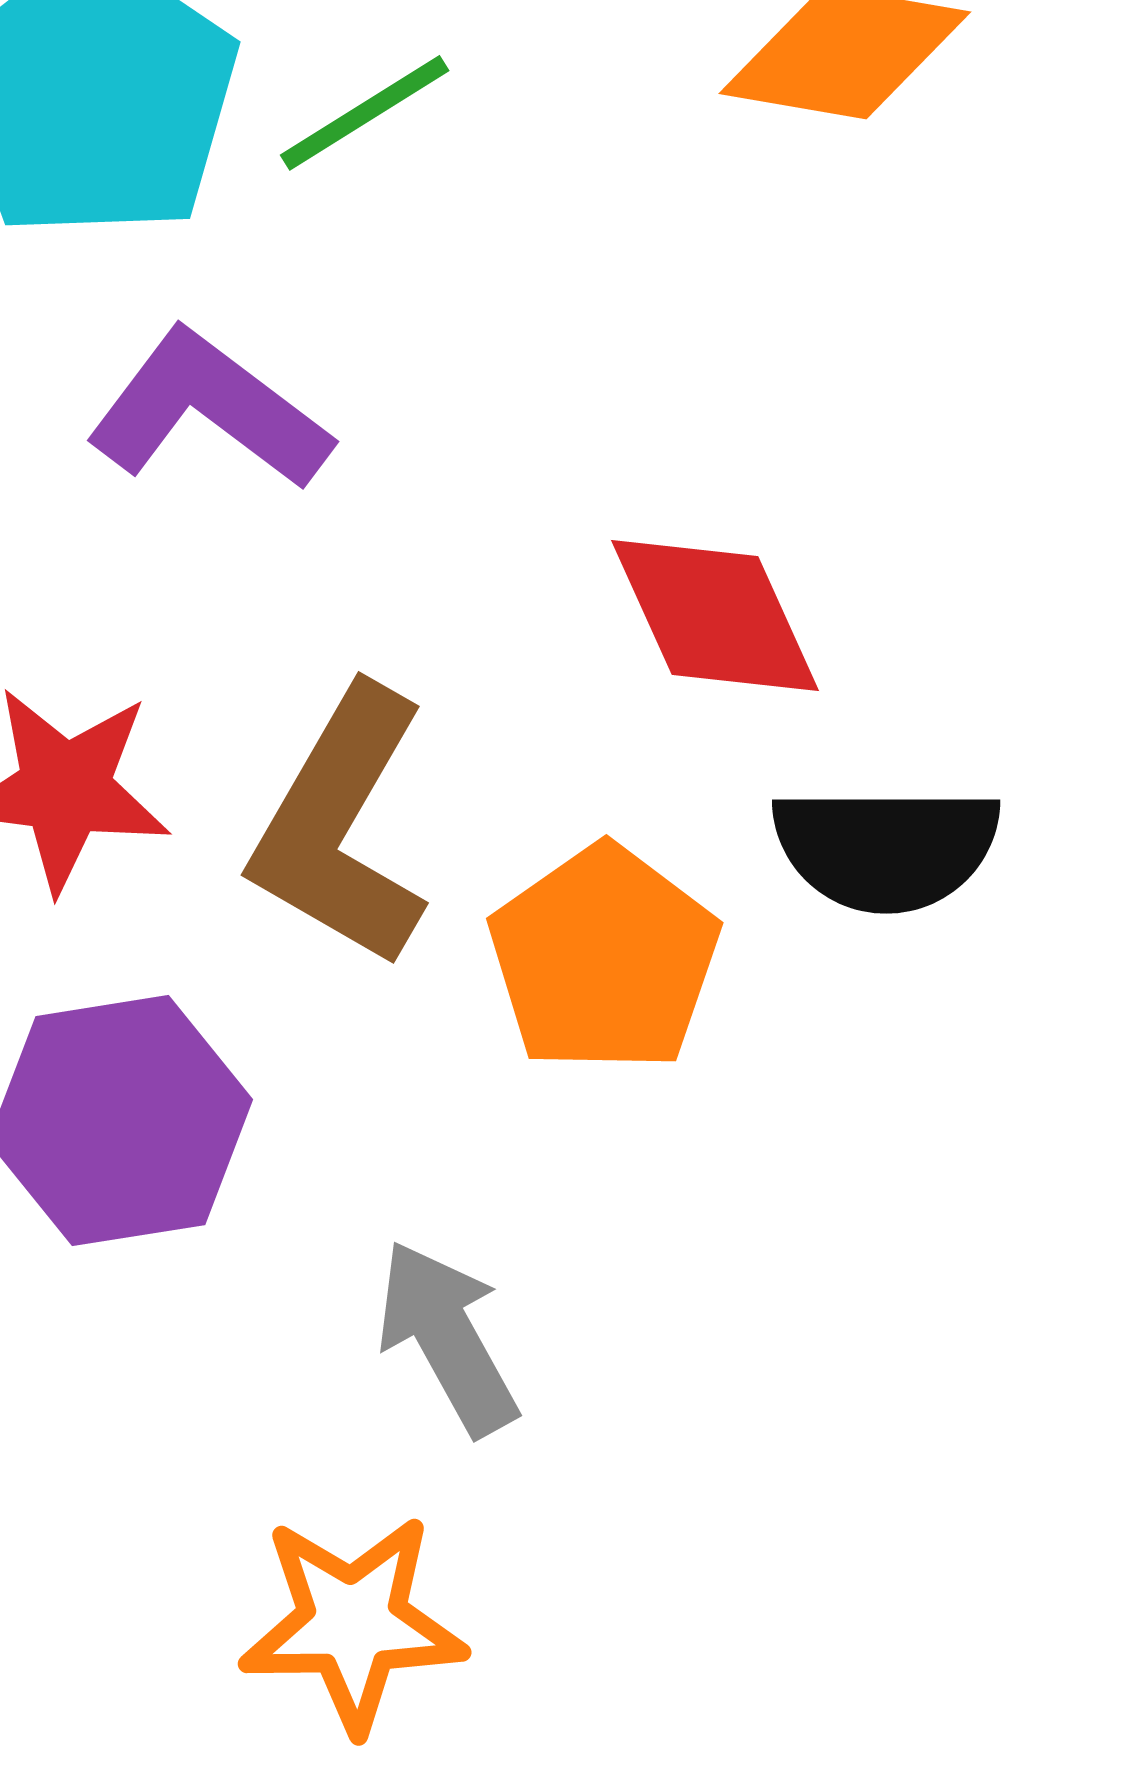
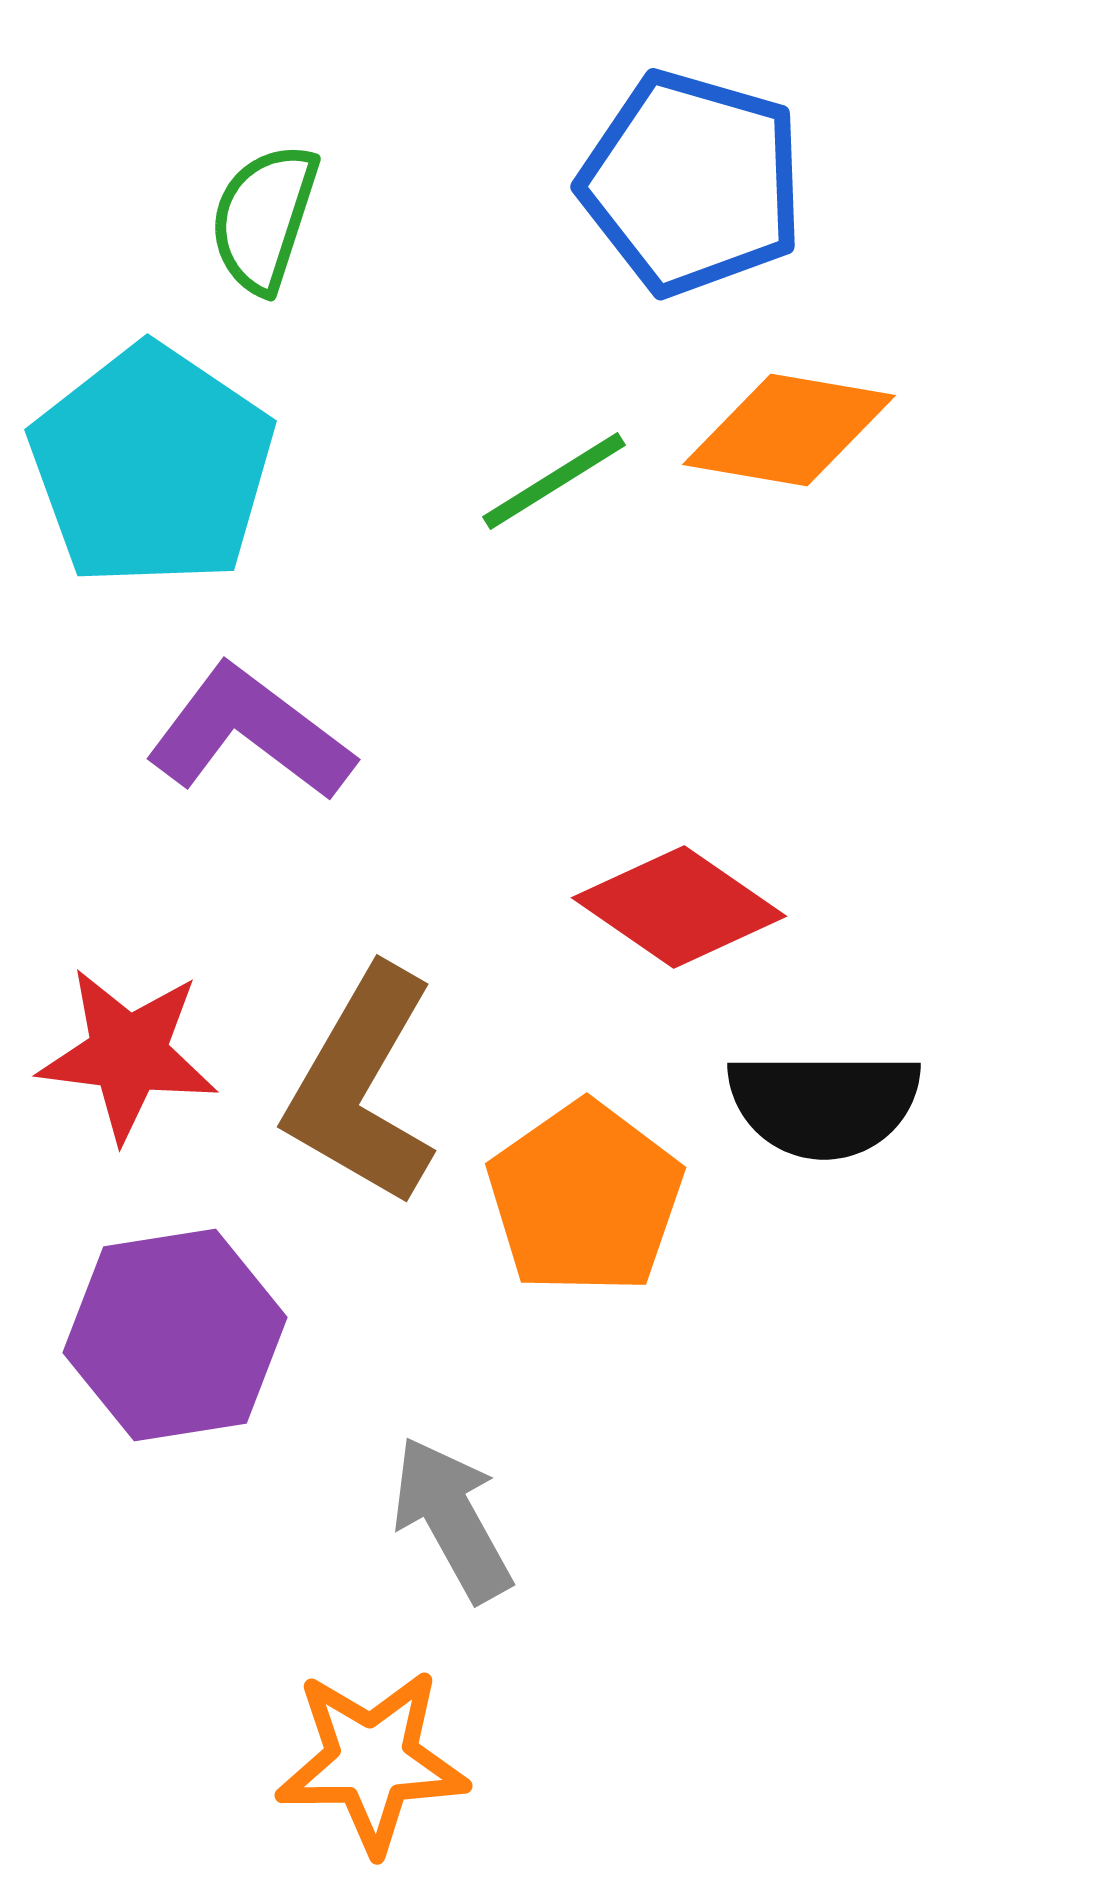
green line: (365, 113) -> (554, 481), moved
red diamond: (715, 616) -> (679, 907), turned -31

